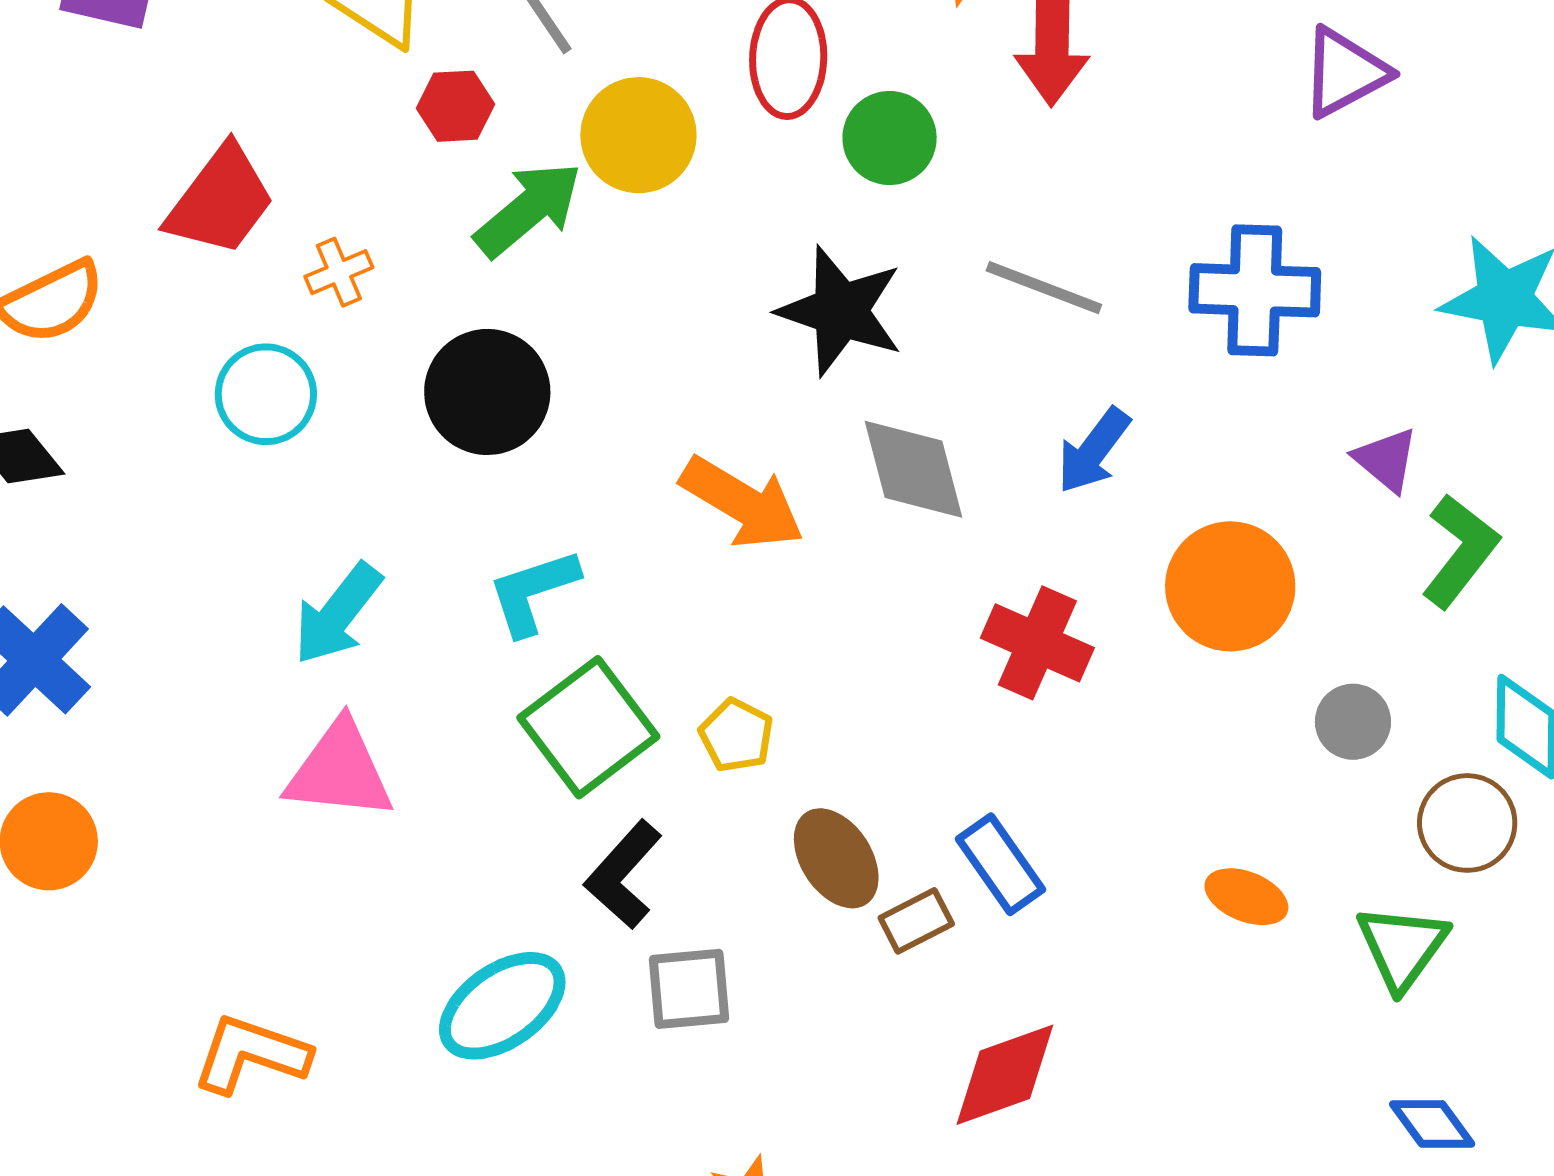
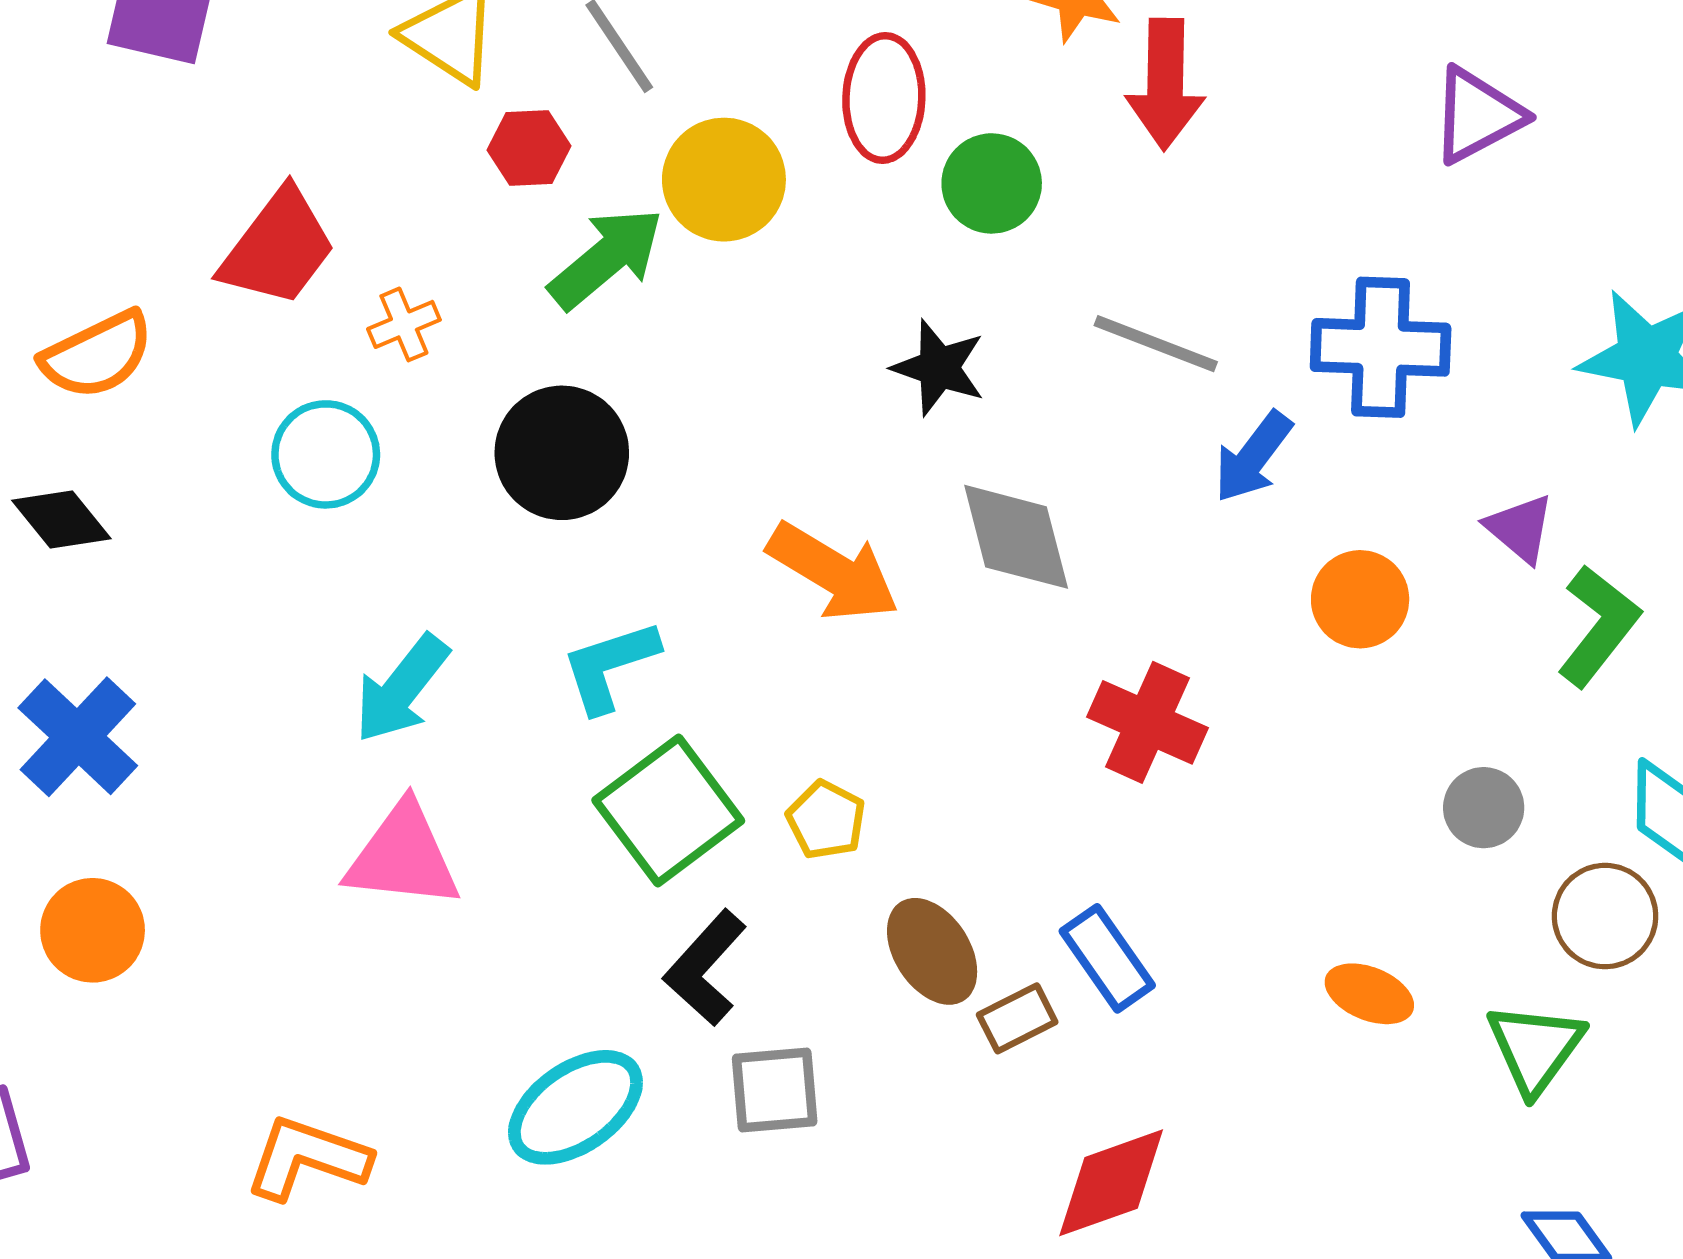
black star: (840, 311) -> (939, 368), size x0.7
blue arrow: (1093, 451) -> (1253, 457), moved
orange circle: (1230, 586) -> (1360, 599), moved, size x0.7

